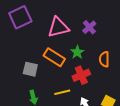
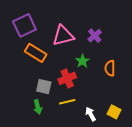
orange rectangle: (54, 57) -> (36, 53), moved
gray square: (30, 69) -> (44, 87), moved
red cross: (81, 75) -> (67, 78), moved

